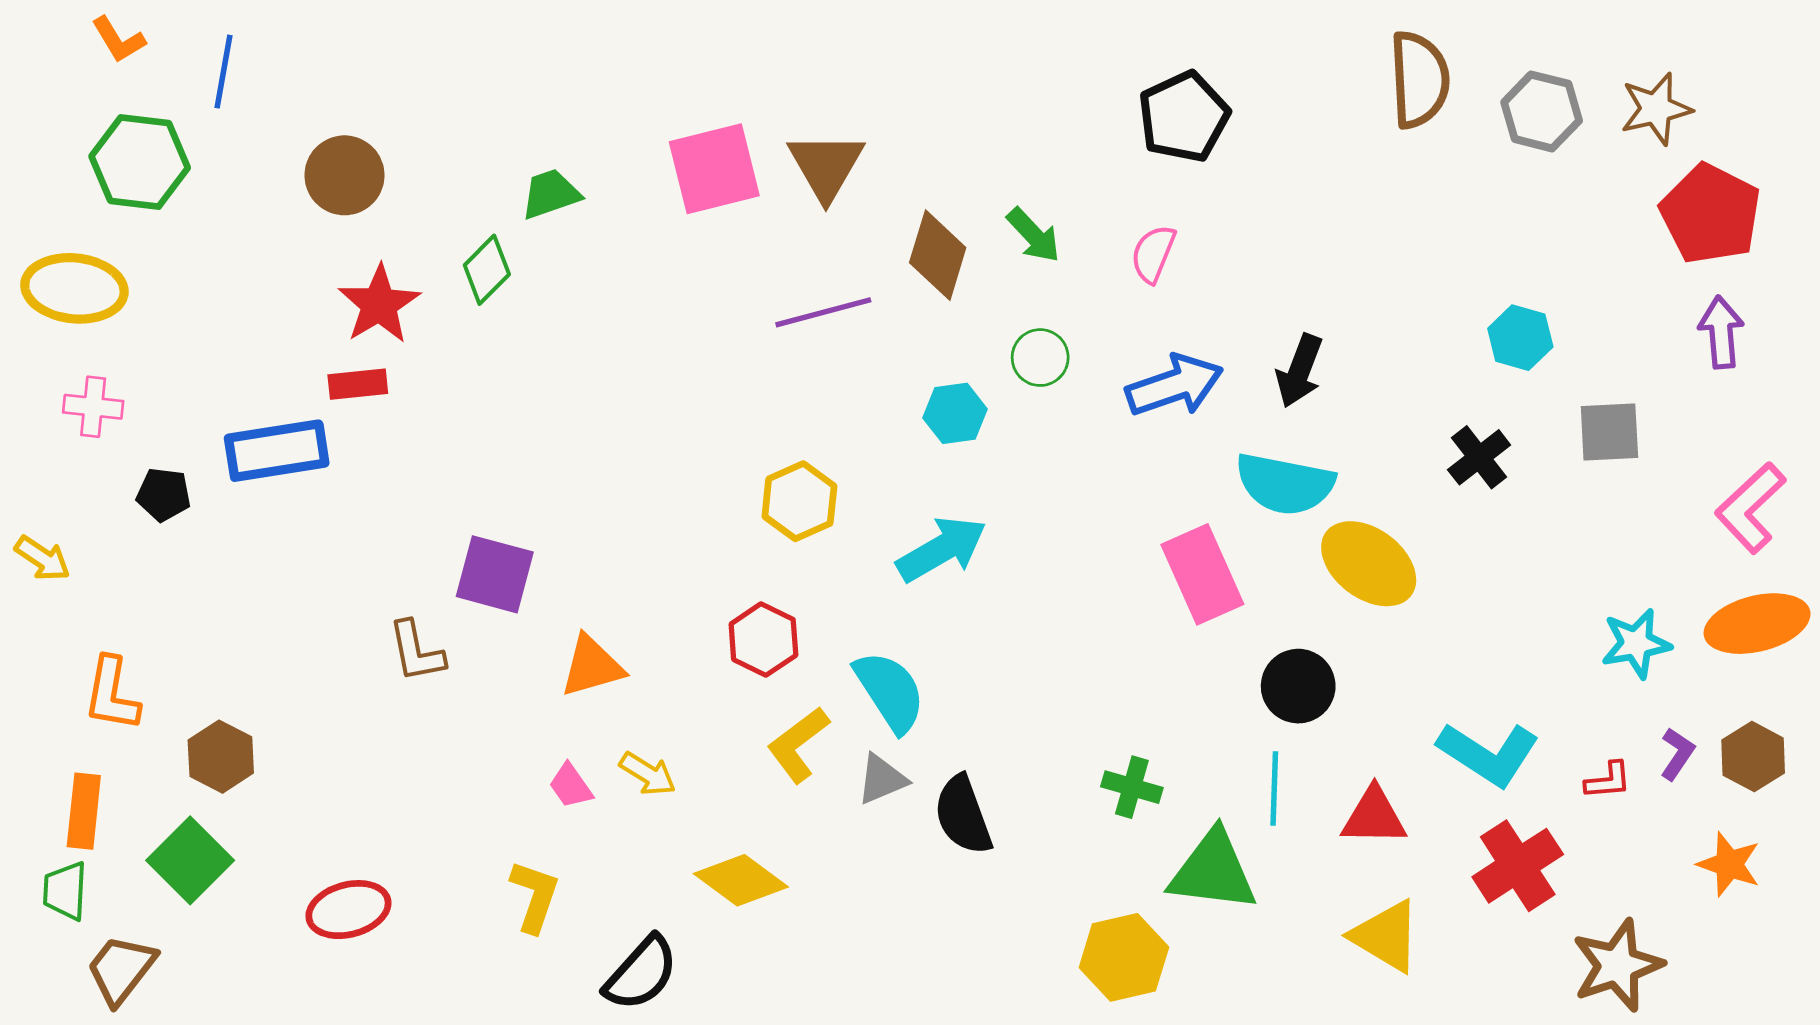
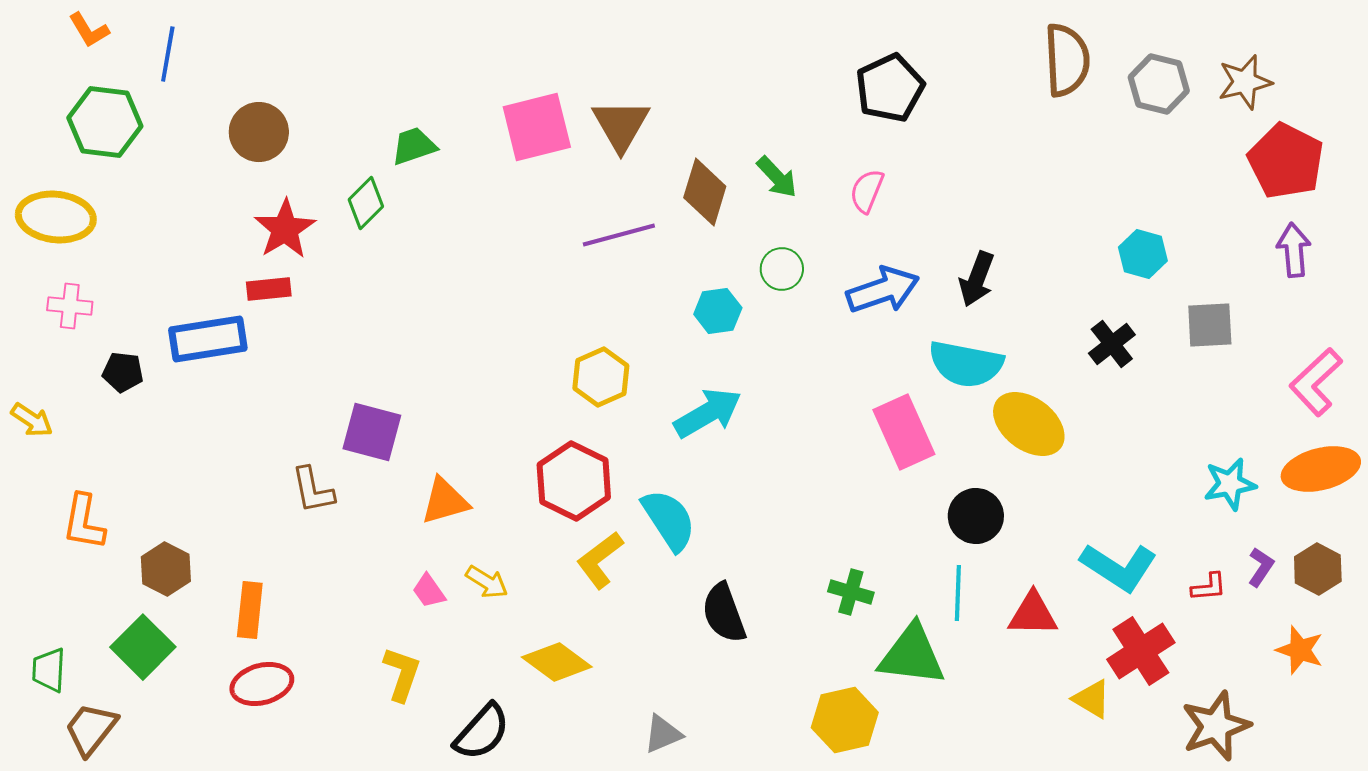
red hexagon: (763, 640) -> (574, 481), size x1.4
gray triangle: (882, 779) -> (663, 734), moved
orange rectangle: (84, 811) -> (250, 610), moved
yellow triangle: (1386, 936) -> (1092, 699), moved, size x0.7

